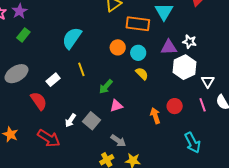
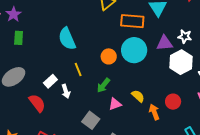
green rectangle: (23, 35) -> (19, 38), turned -32
cyan semicircle: (72, 38) -> (67, 39), turned -55
orange circle: (118, 47) -> (109, 56), moved
cyan circle: (138, 53) -> (134, 50), size x1.6
yellow semicircle: (142, 74) -> (138, 96), moved
white arrow: (70, 120) -> (66, 91), moved, turned -48

